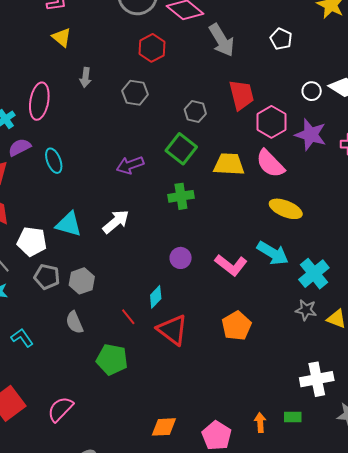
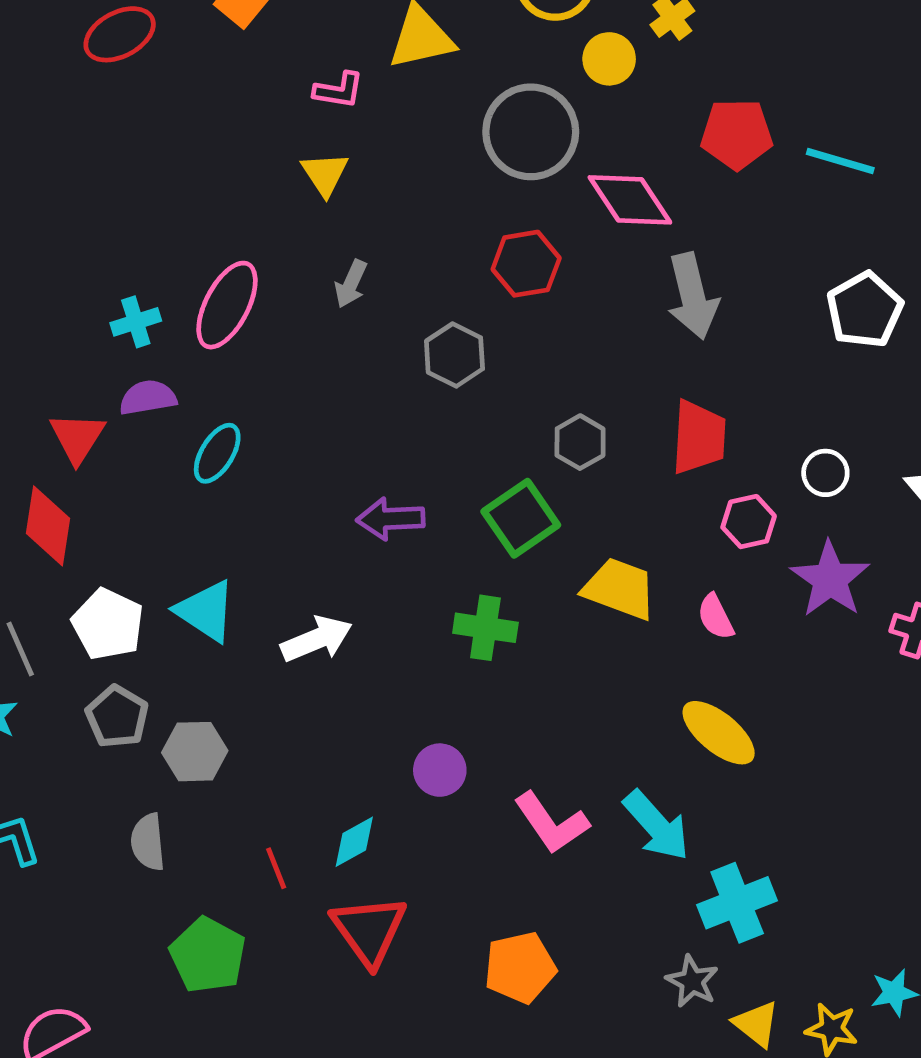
white pentagon: (281, 39) -> (865, 310), moved, size x1.4
white circle: (312, 91) -> (825, 473), moved
pink hexagon: (271, 122) -> (749, 522), size x0.7
cyan ellipse: (54, 161) -> (217, 453), turned 35
pink semicircle: (270, 164) -> (716, 617), size x0.6

